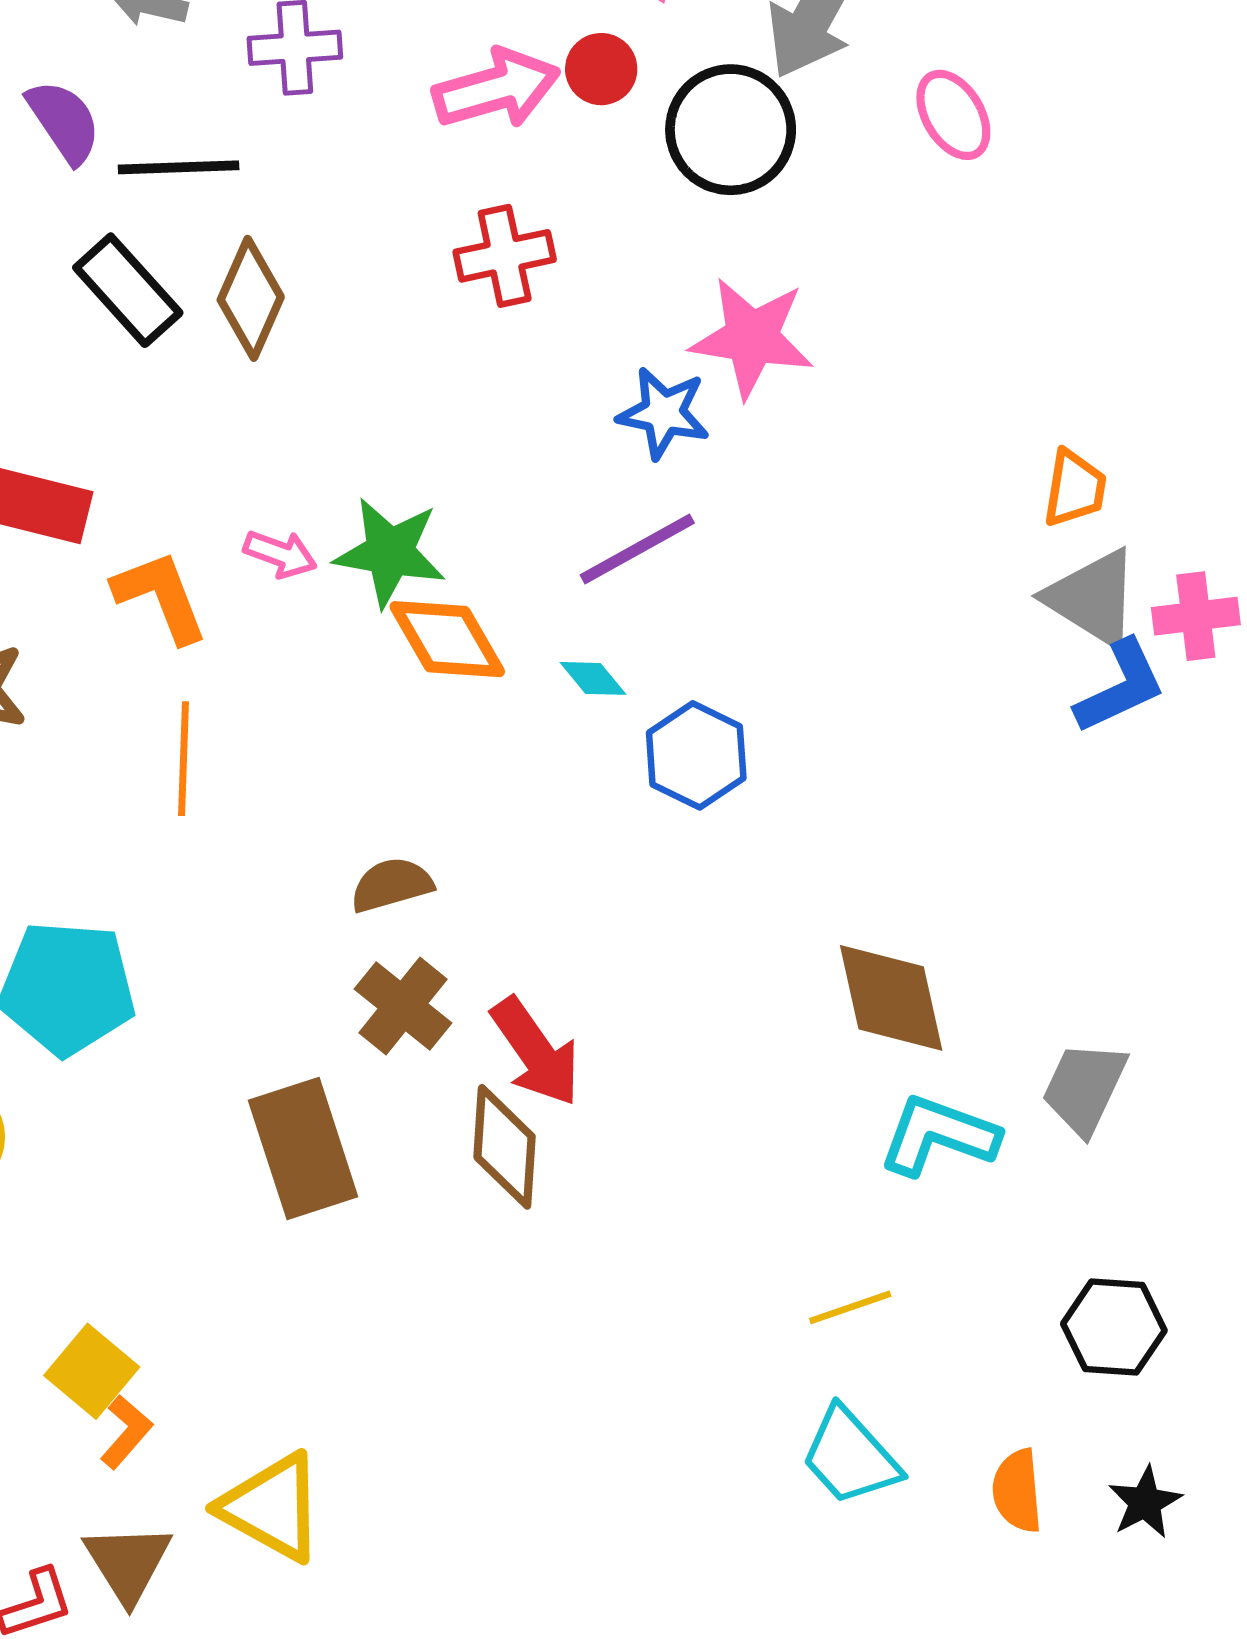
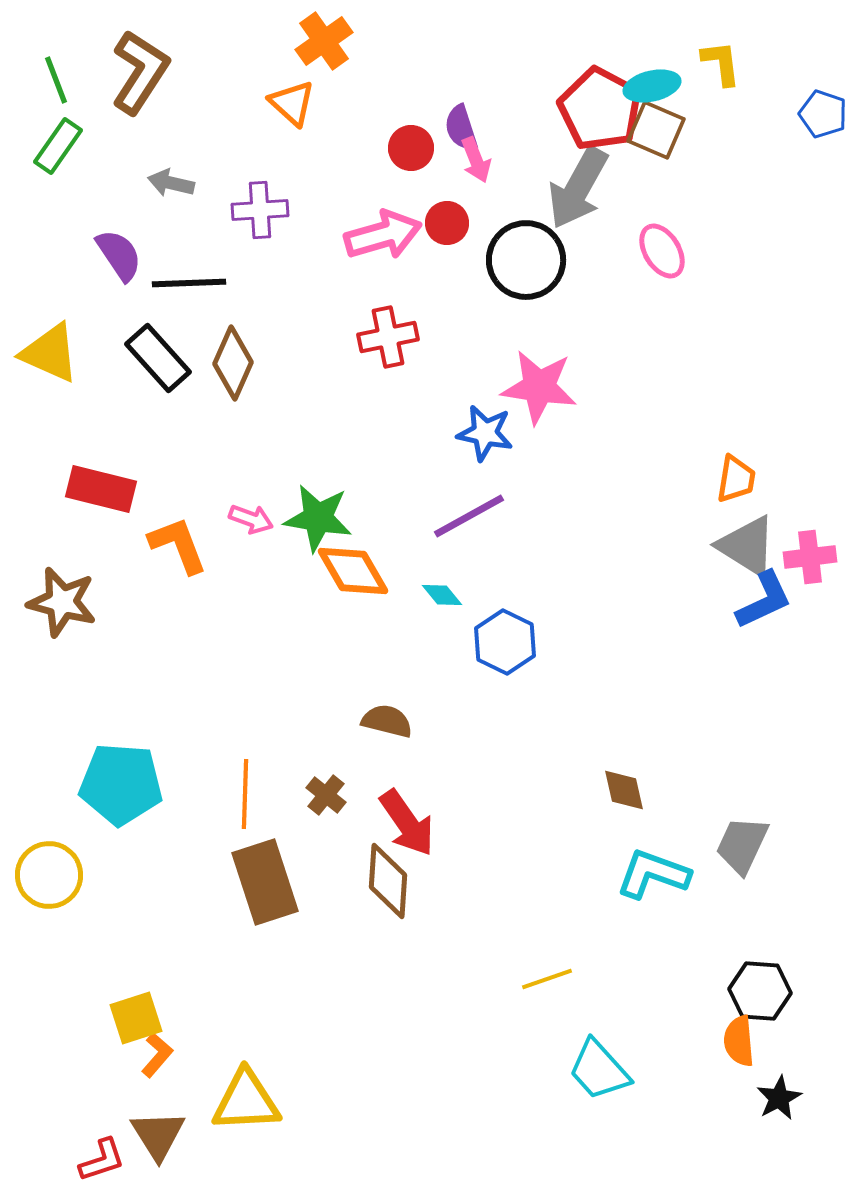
orange line: (184, 759) -> (245, 794), moved
brown semicircle: (392, 885) -> (387, 721), moved, turned 30
brown diamond: (891, 998) -> (624, 790), size x0.6
brown cross: (403, 1006) -> (326, 795), size x0.7
yellow line: (850, 1307) -> (547, 979), moved
yellow square: (92, 1371) -> (136, 1018), turned 32
orange semicircle: (1017, 1491) -> (739, 1041), moved
yellow triangle: (272, 1507) -> (246, 1101), turned -32

